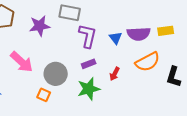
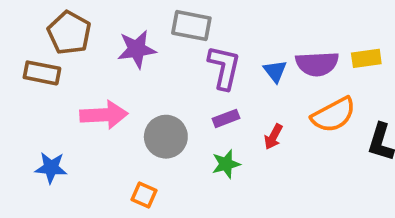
pink arrow: (22, 62) -> (104, 115), turned -45
green star: (89, 89) -> (226, 164), size x0.7
orange square: (44, 95) -> (144, 195), moved

